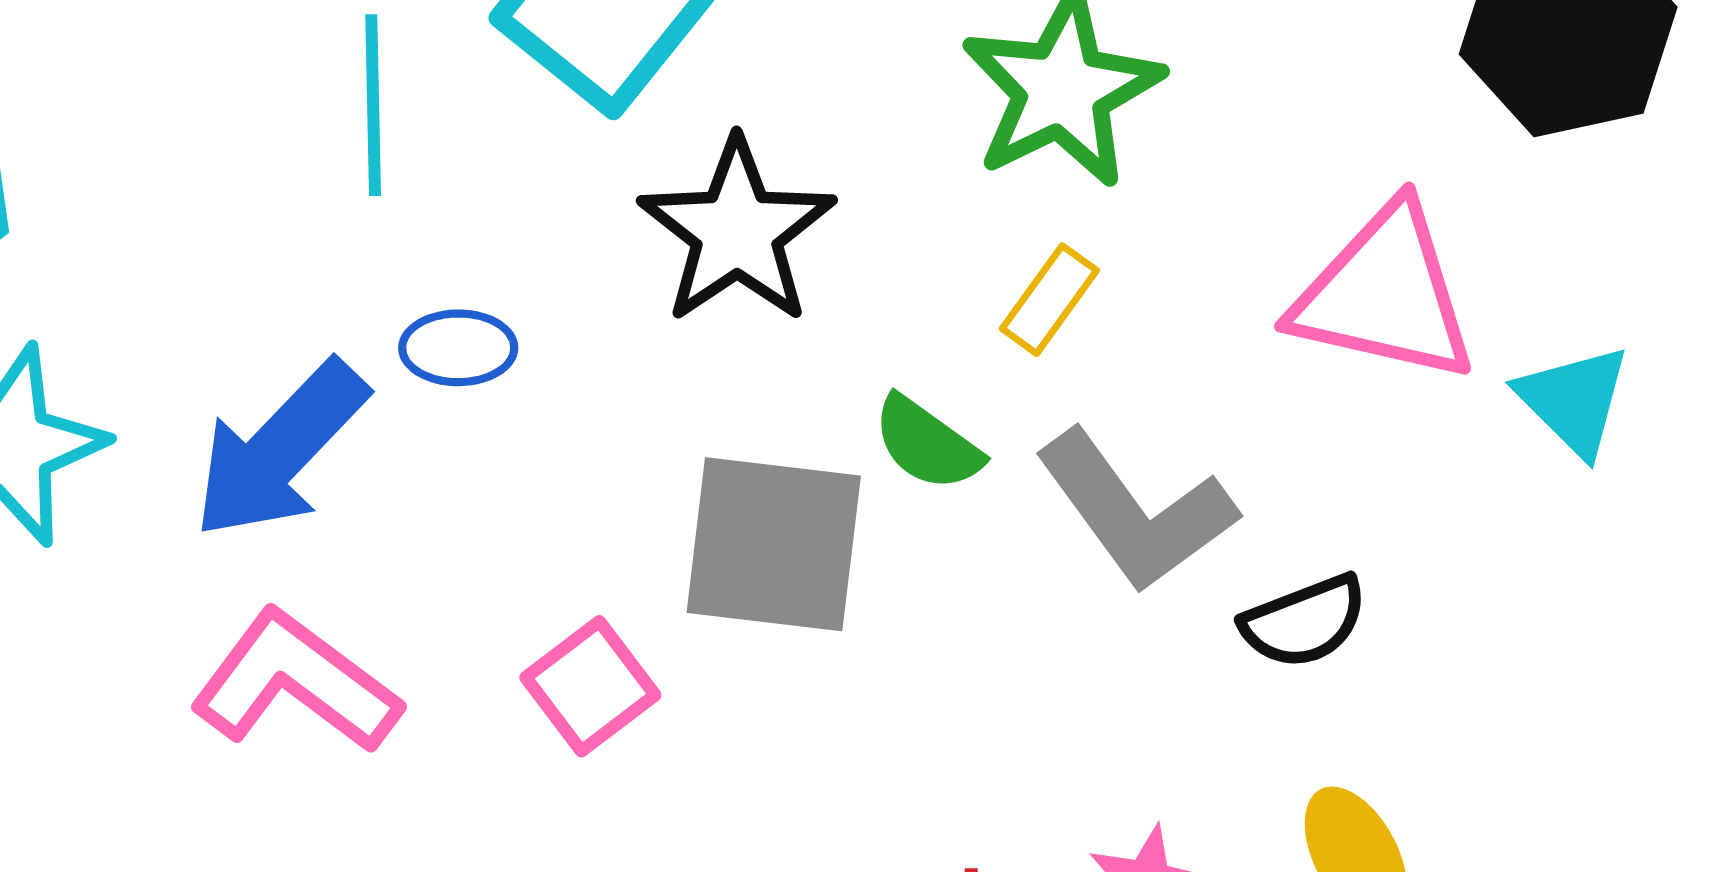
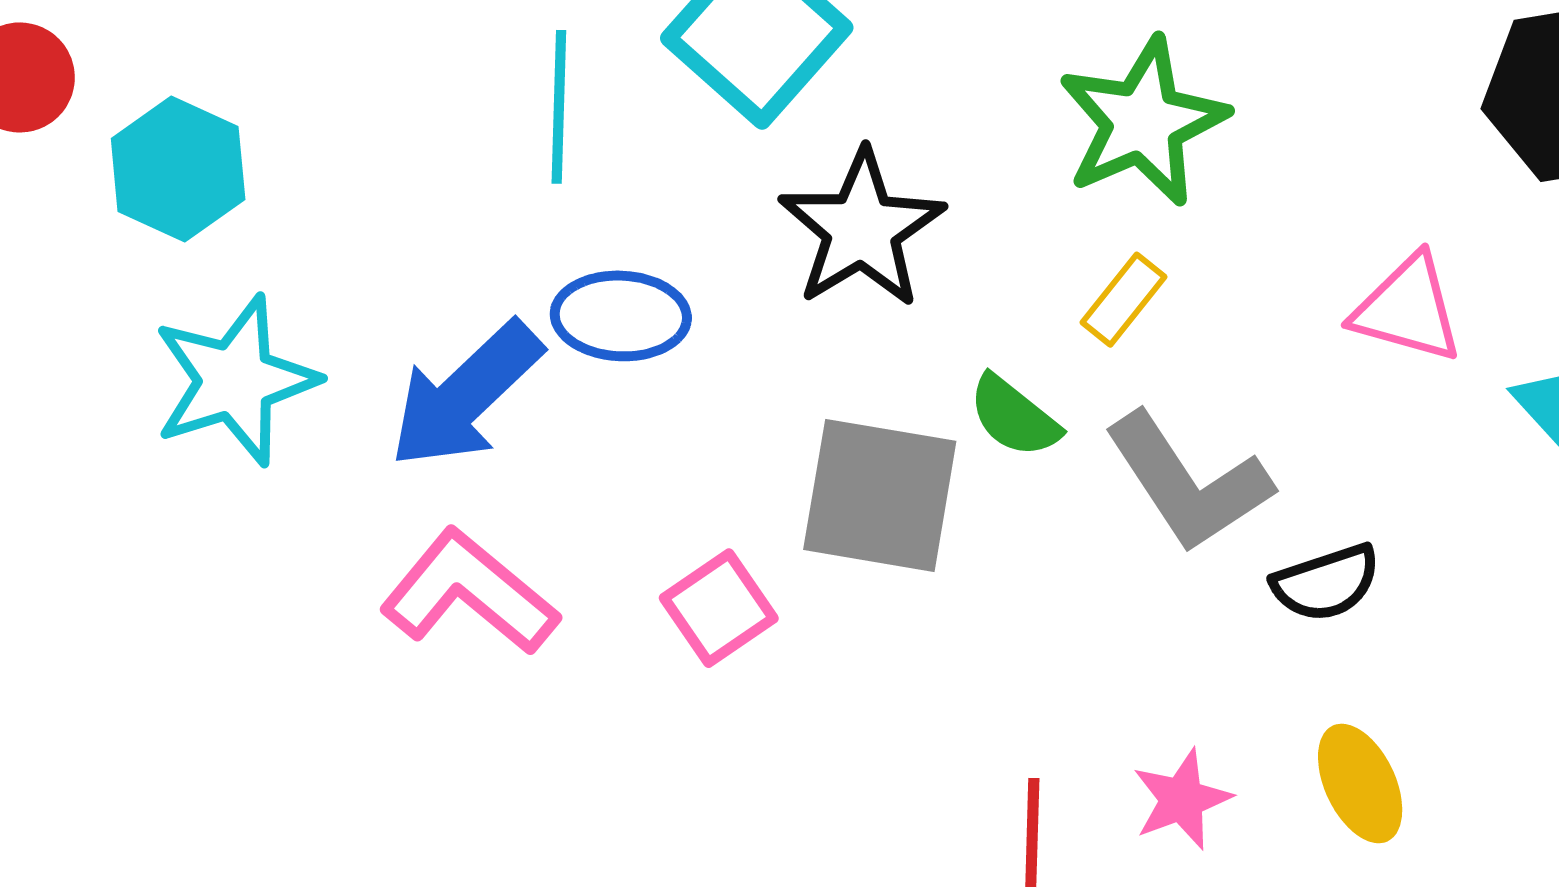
pink triangle: (1385, 294) -> (1408, 309), size x0.7
blue ellipse: (458, 348) -> (621, 316), size x1.4

